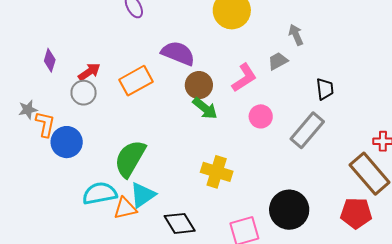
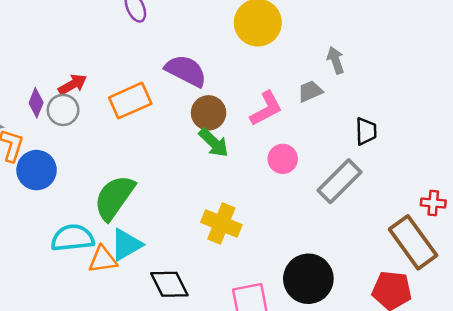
purple diamond: (50, 60) -> (36, 103), moved

